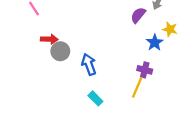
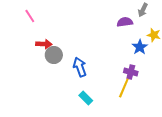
purple semicircle: (138, 15) -> (125, 22), turned 42

